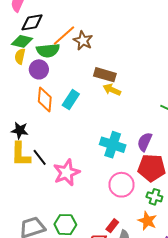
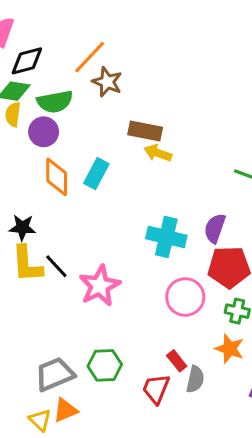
orange line: (64, 36) -> (90, 57), moved
red rectangle: (112, 226) -> (177, 361), turned -72

